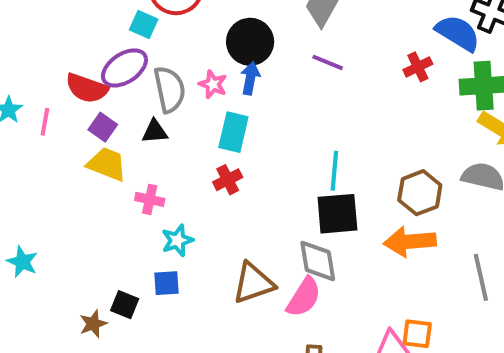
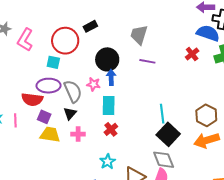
purple ellipse: (124, 68) -> (49, 86), turned 45
black triangle: (155, 131) -> (70, 113), turned -32
pink cross: (150, 199) -> (78, 134), moved
black square: (337, 214) -> (168, 134), turned -30
cyan star: (177, 240) -> (108, 162), moved

